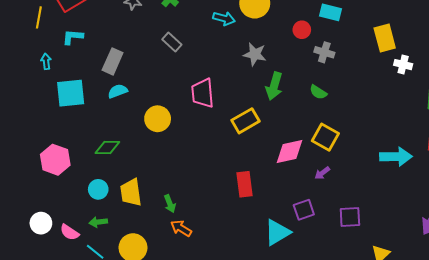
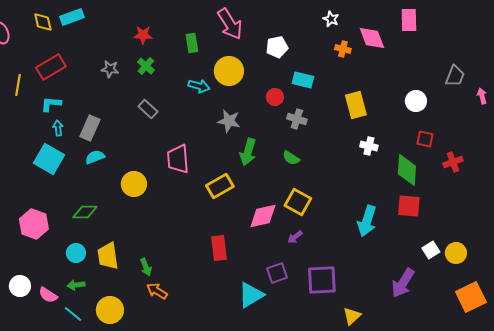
cyan arrow: (46, 61) -> (58, 128), moved
white cross: (403, 65) -> (369, 146), moved
cyan square: (71, 93) -> (49, 159), turned 36
cyan arrow: (396, 157) -> (367, 221), turned 108
purple square: (350, 217) -> (322, 280), size x1.4

